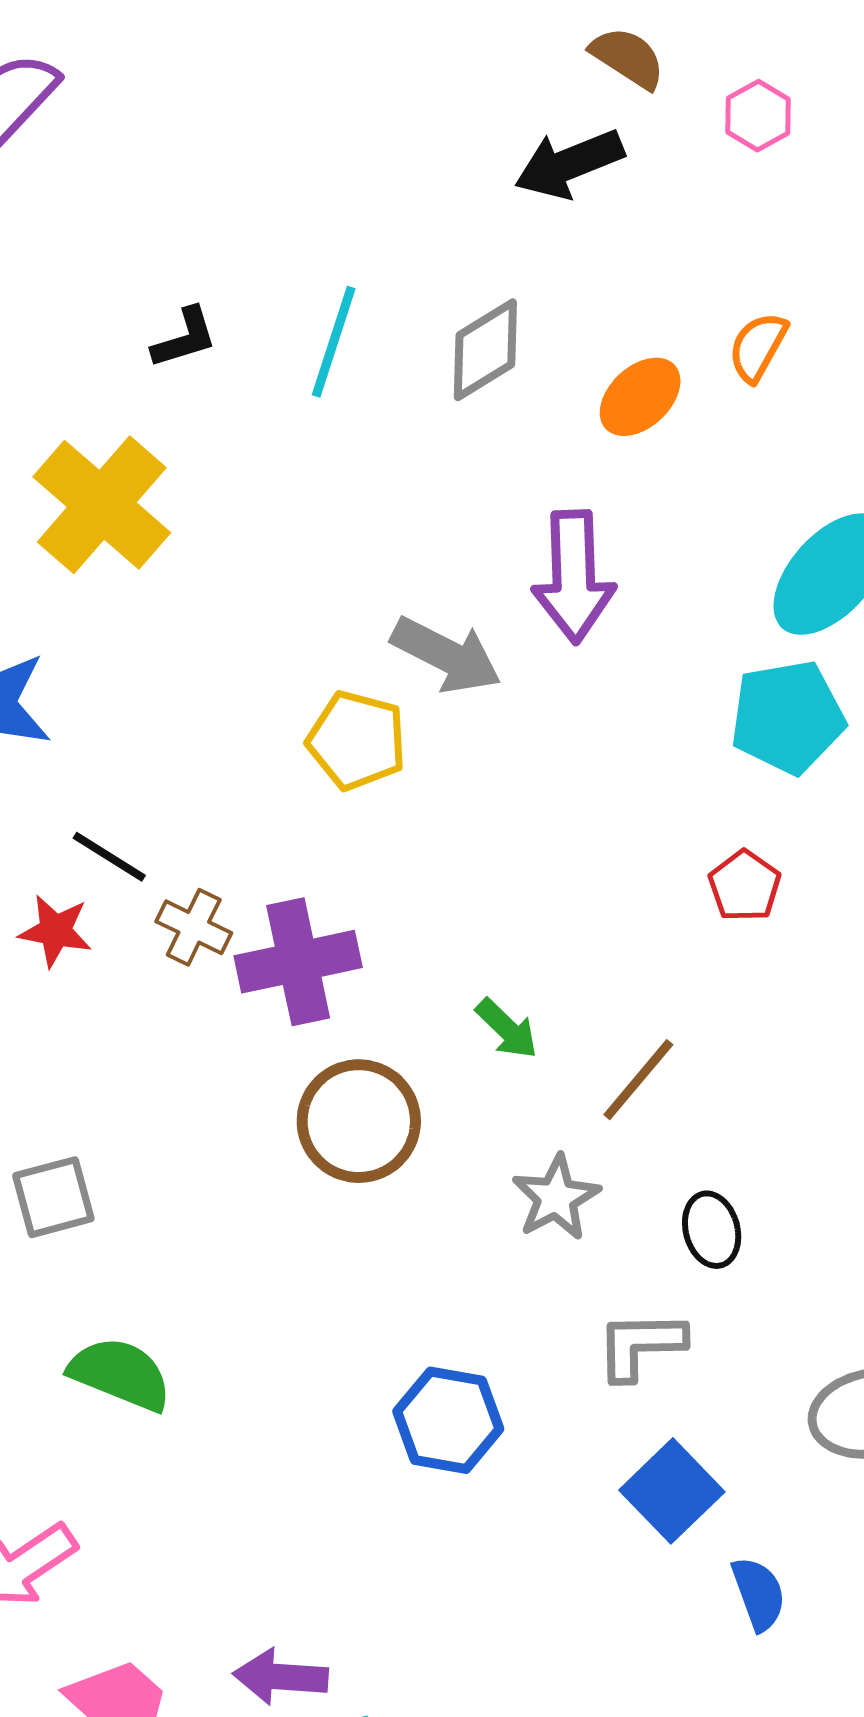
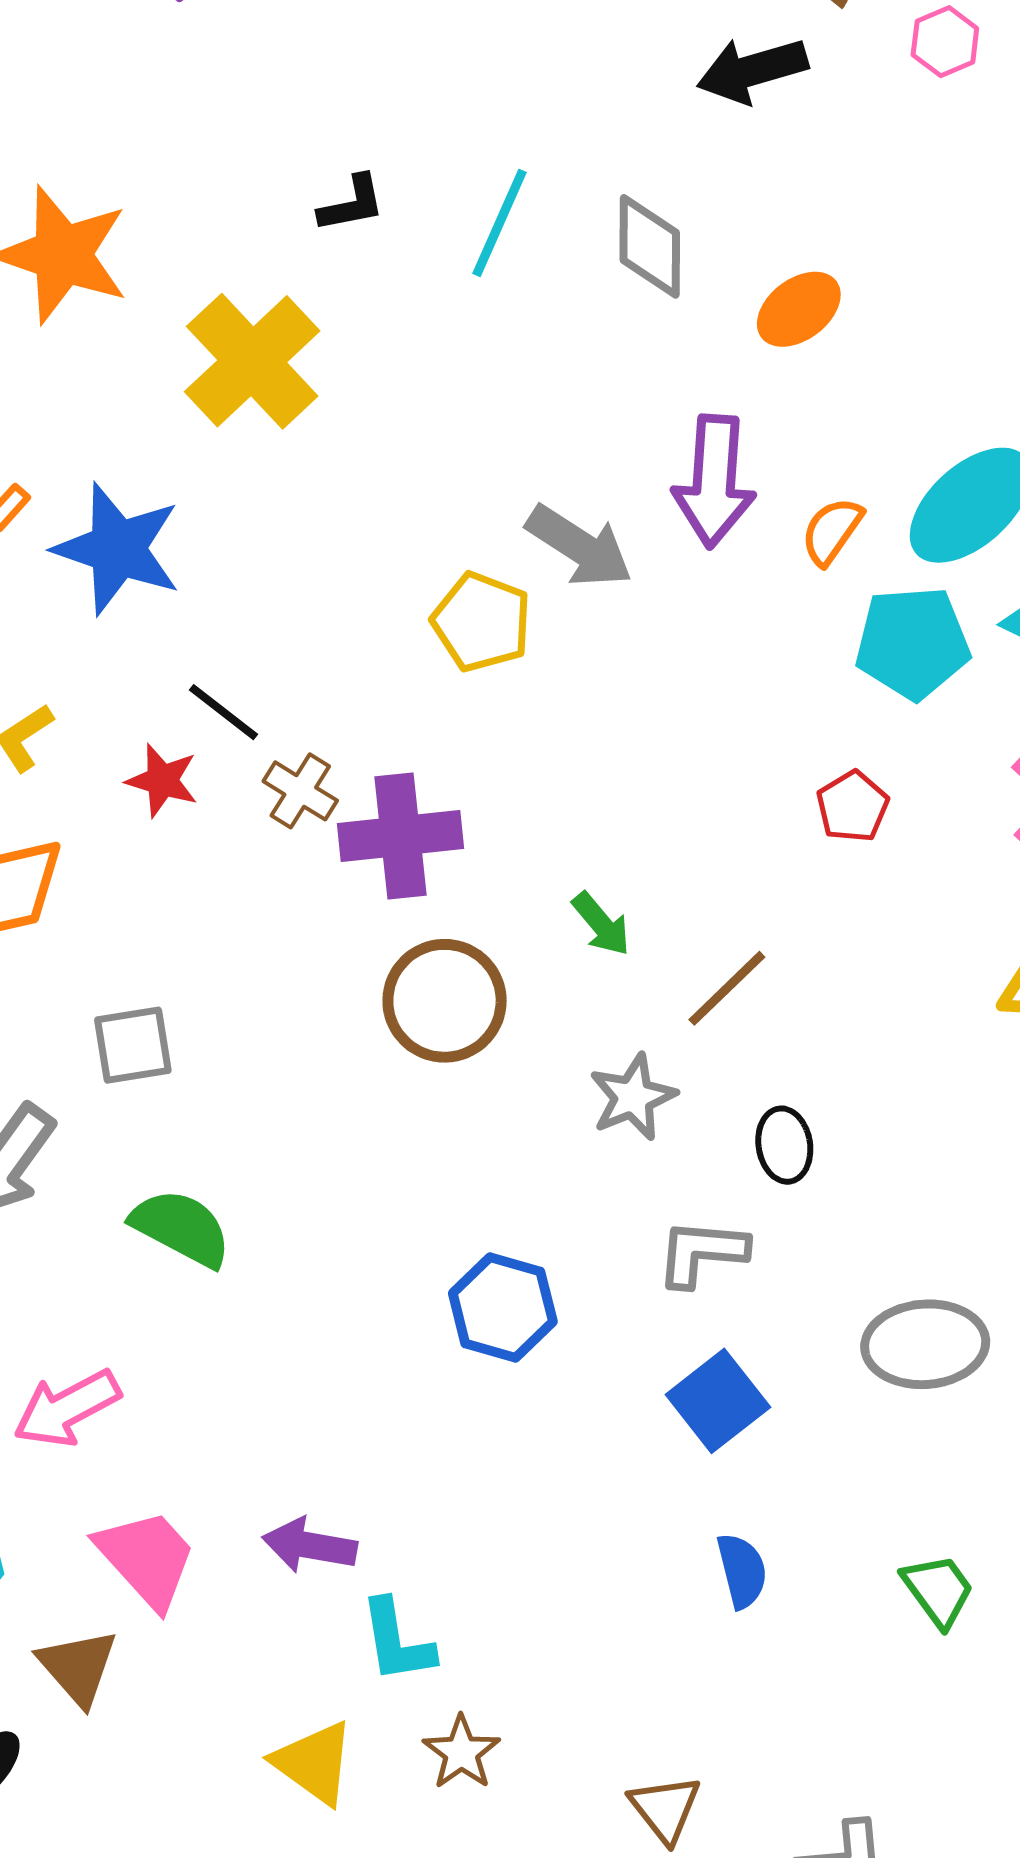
orange semicircle: (758, 347) -> (832, 531), moved
gray diamond: (485, 350) -> (650, 246), turned -64
blue semicircle: (759, 1594) -> (742, 1571), moved

